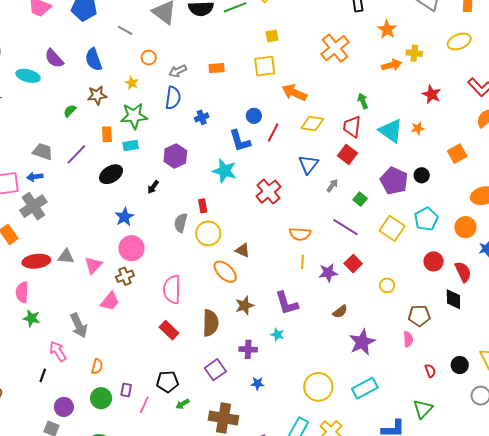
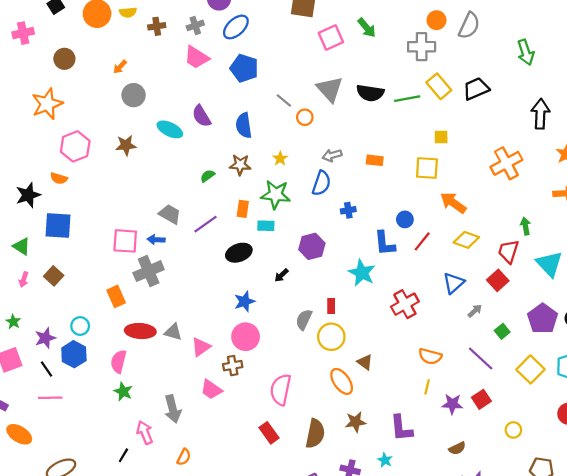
orange circle: (149, 58) -> (305, 117), moved
pink trapezoid: (110, 301) -> (211, 389), turned 75

